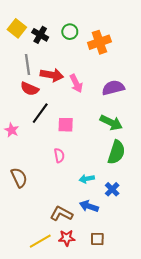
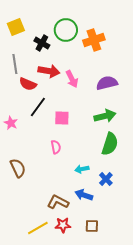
yellow square: (17, 28) -> (16, 27), turned 30
green circle: (70, 32) -> (66, 30), size x1.5
black cross: (40, 35) -> (42, 43), moved
gray line: (28, 64) -> (15, 64), moved
green arrow: (111, 123) -> (105, 116), turned -40

